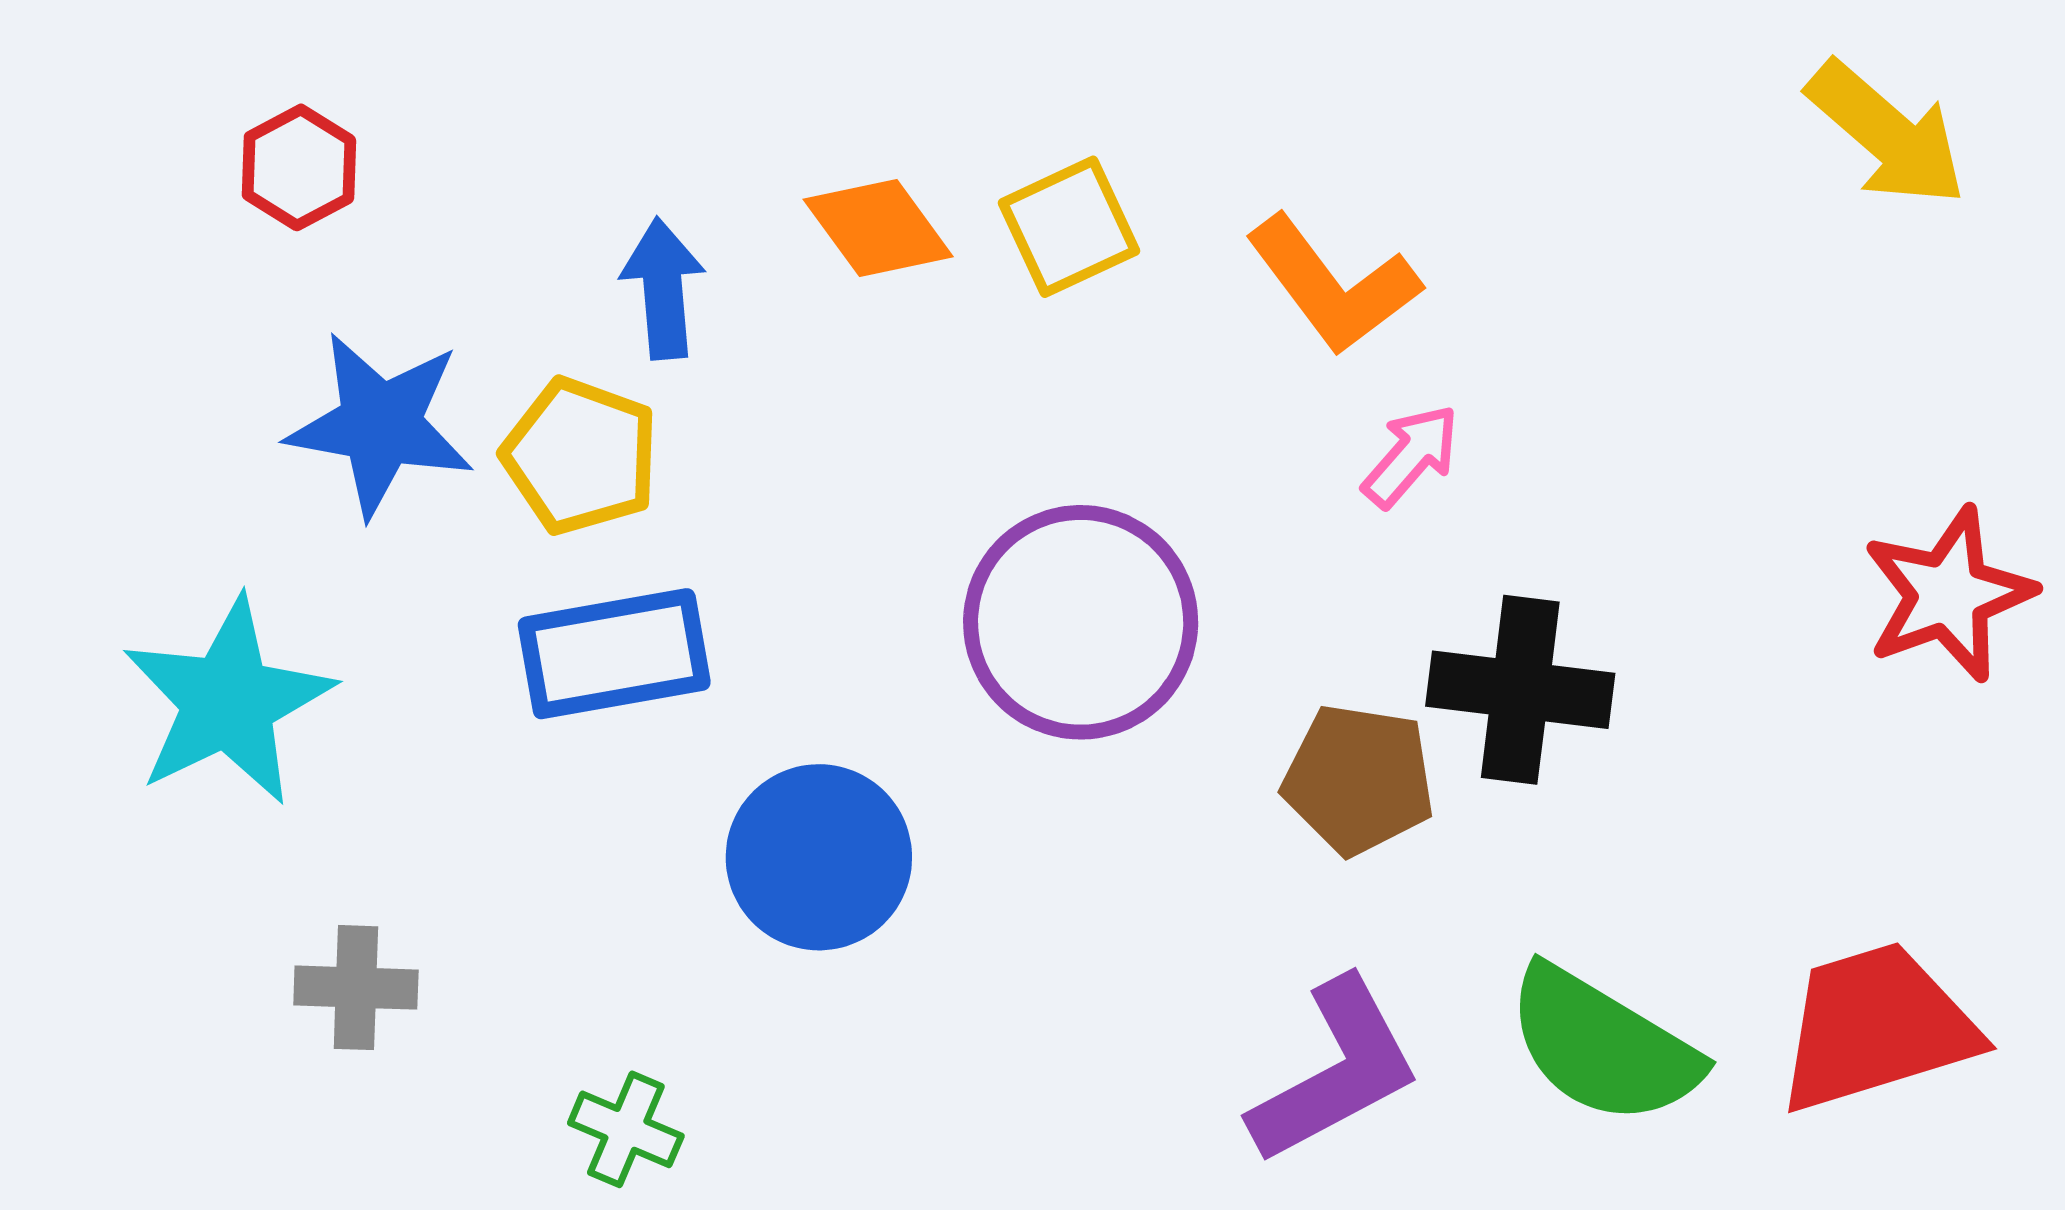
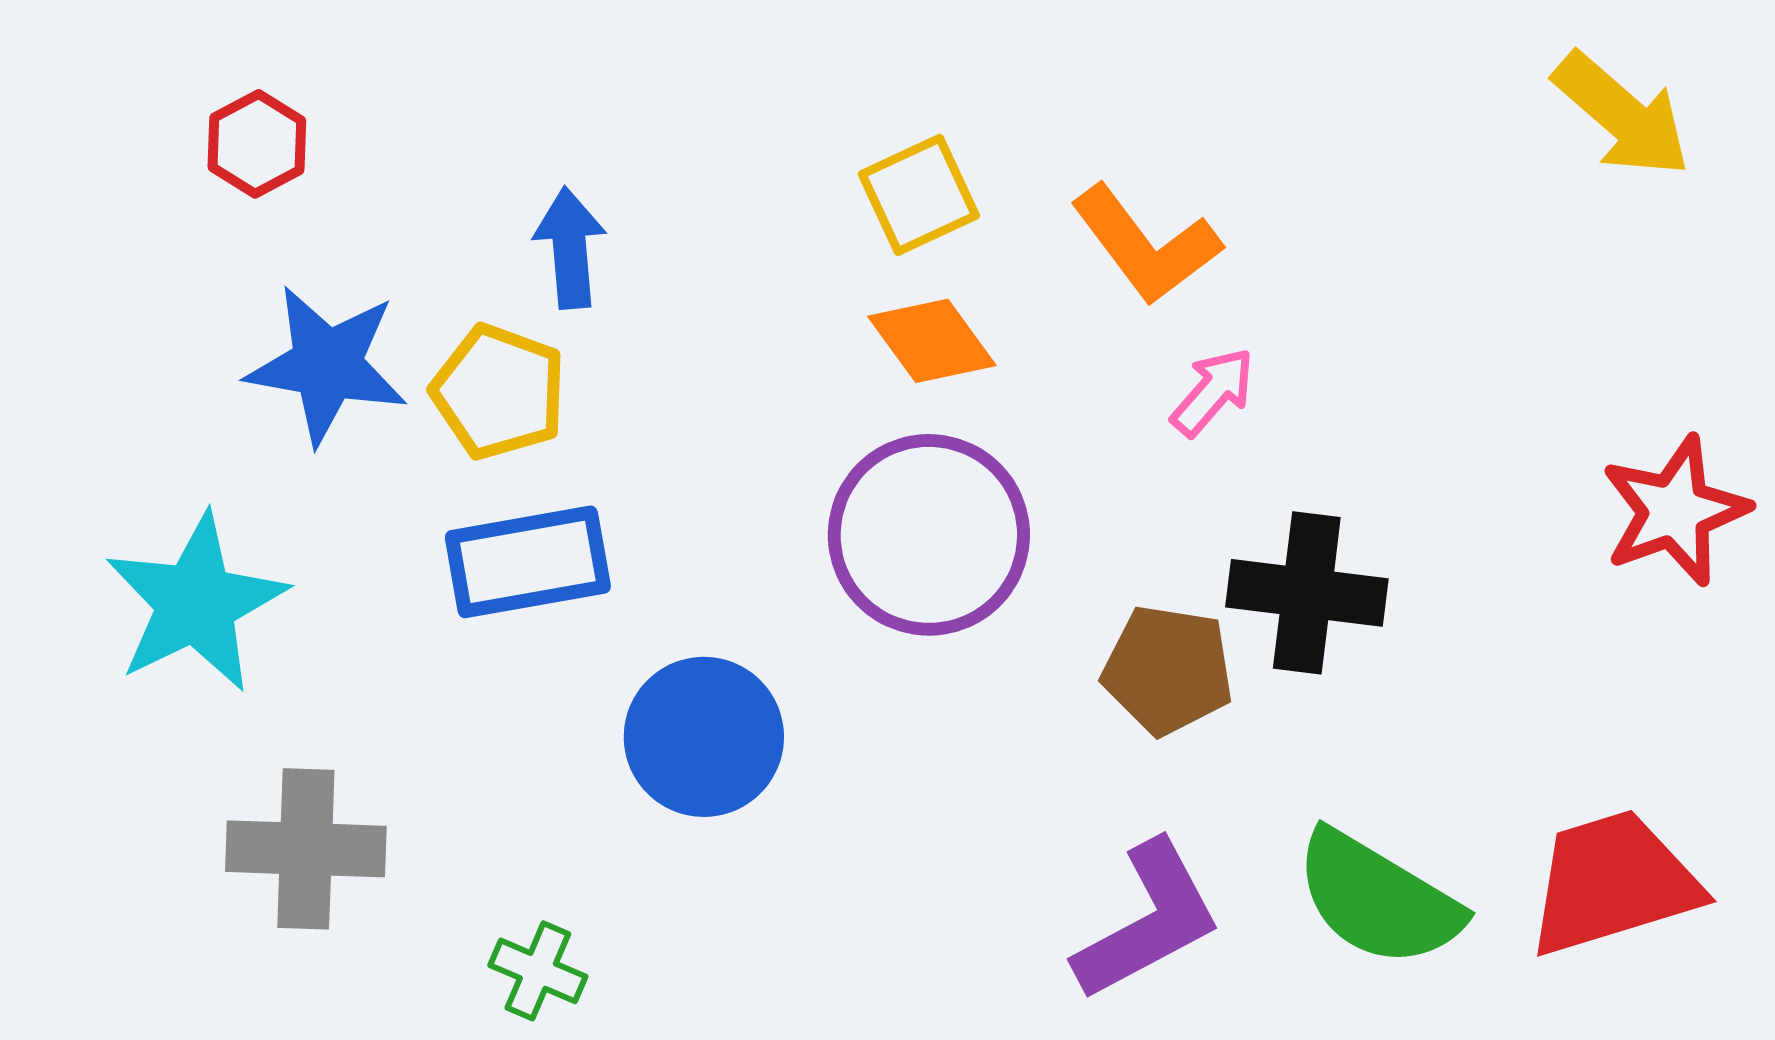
orange diamond: (878, 228) -> (932, 341), moved
gray cross: (356, 988) -> (306, 849), size x1.5

